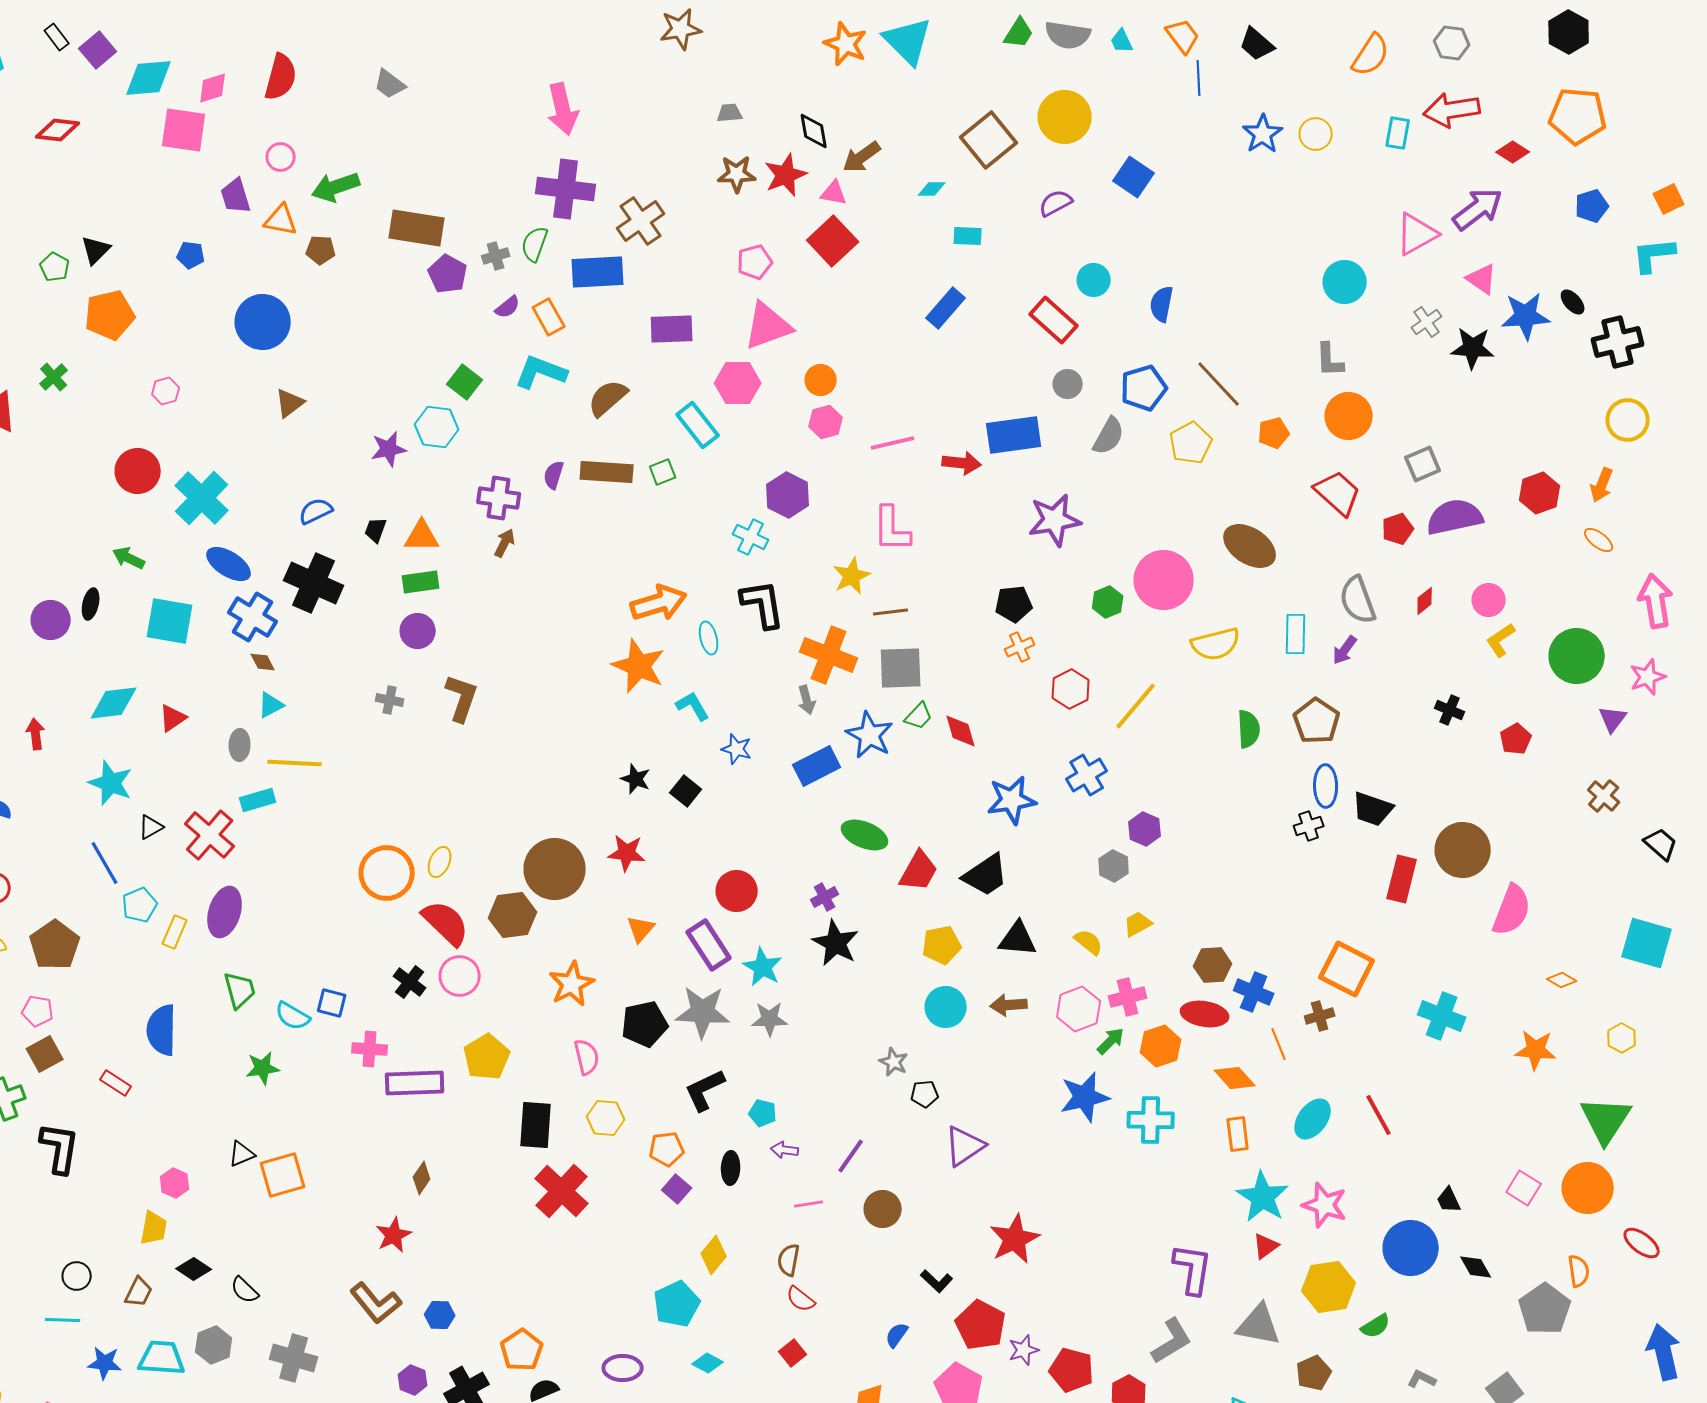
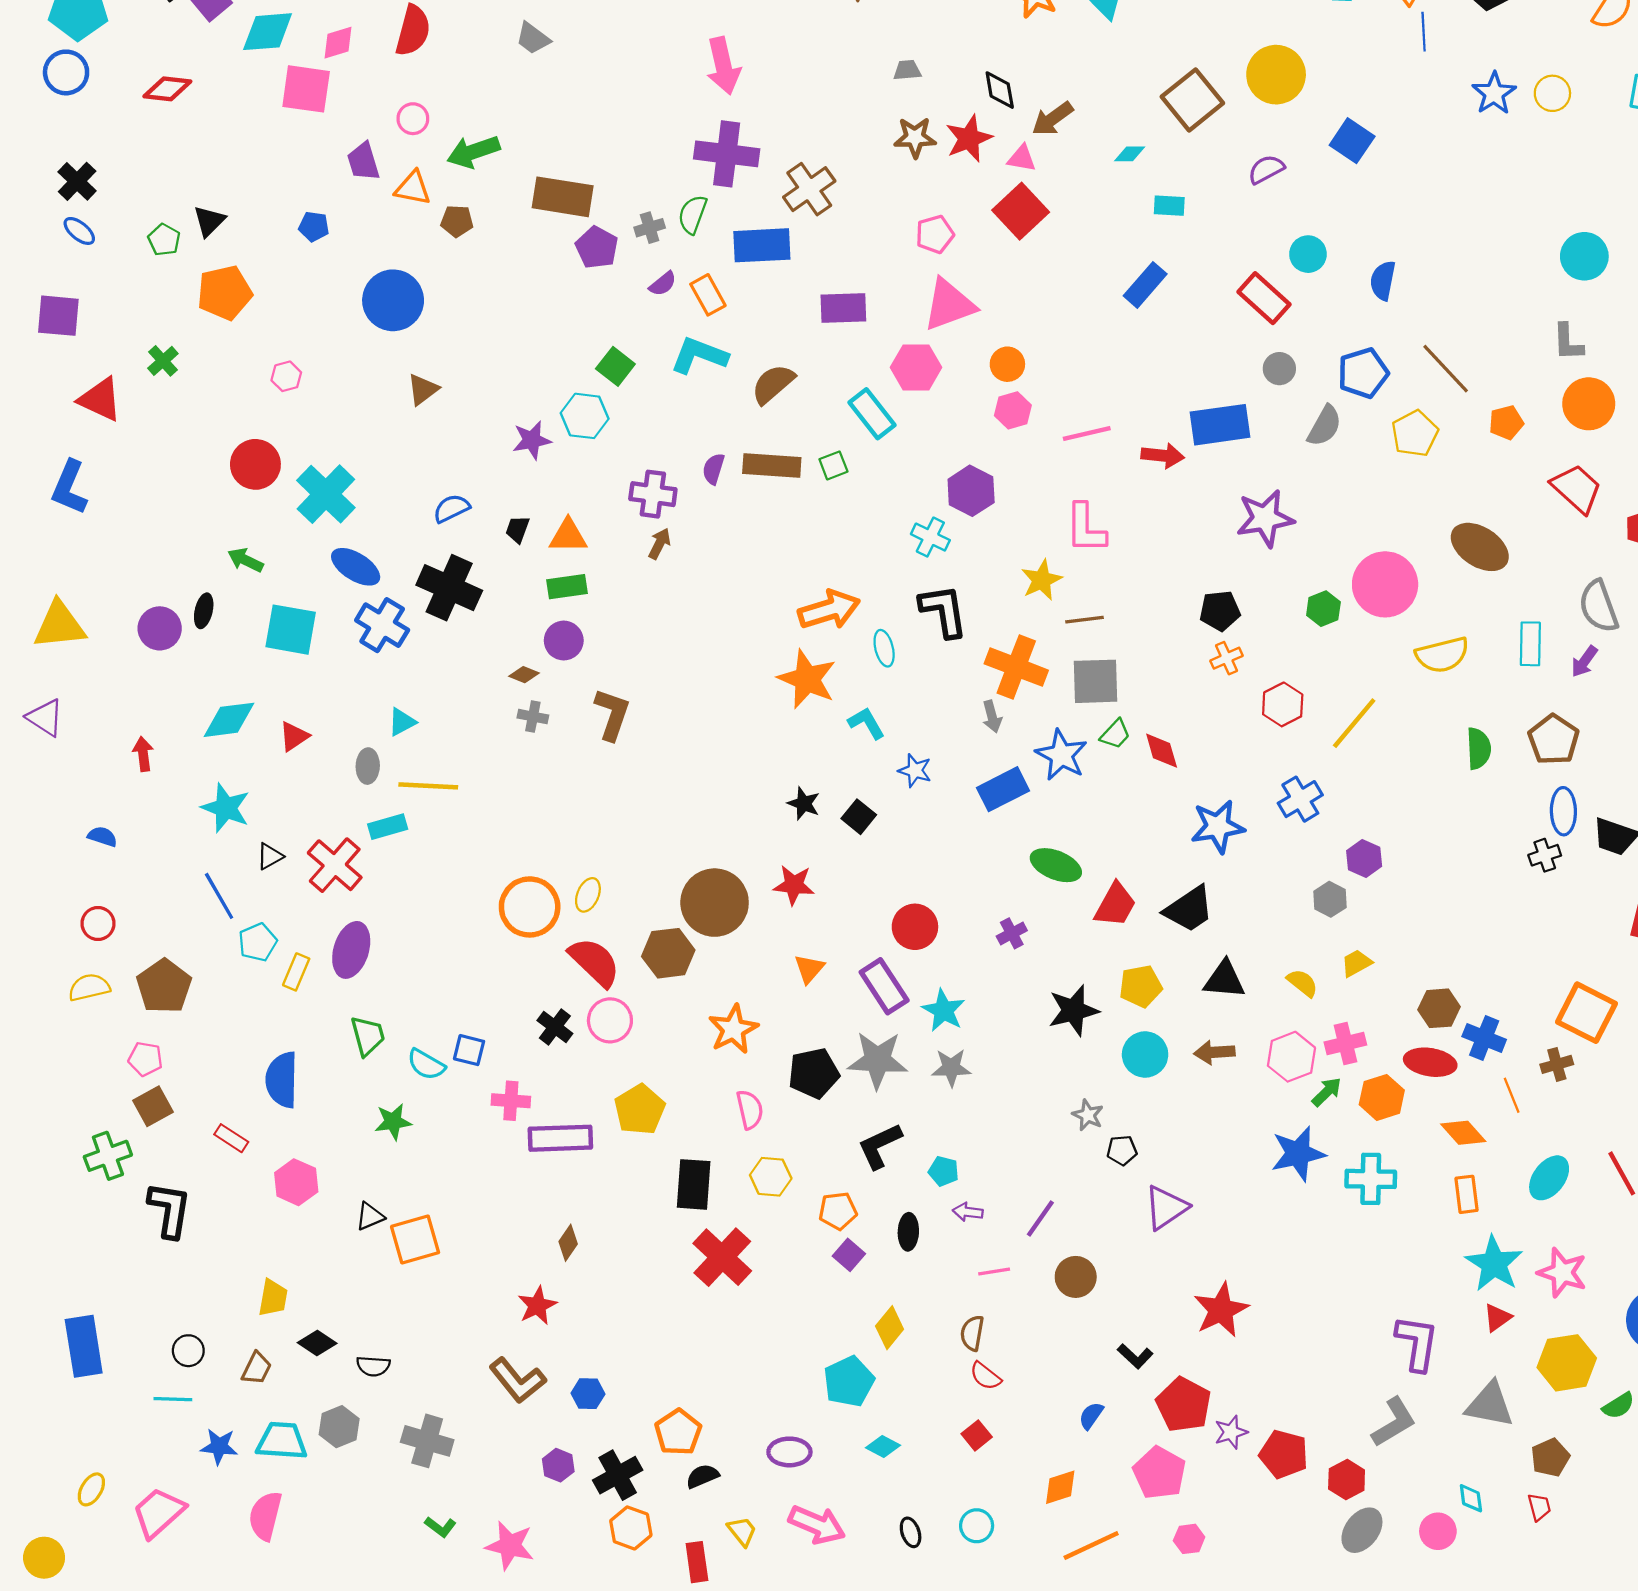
brown diamond: (263, 662) -> (524, 675), moved, turned -40
black star: (836, 943) -> (1073, 1010), moved, turned 30
pink hexagon: (175, 1183) -> (296, 1182), moved, size x1.4
black semicircle: (245, 1290) -> (373, 1366), turned -40

